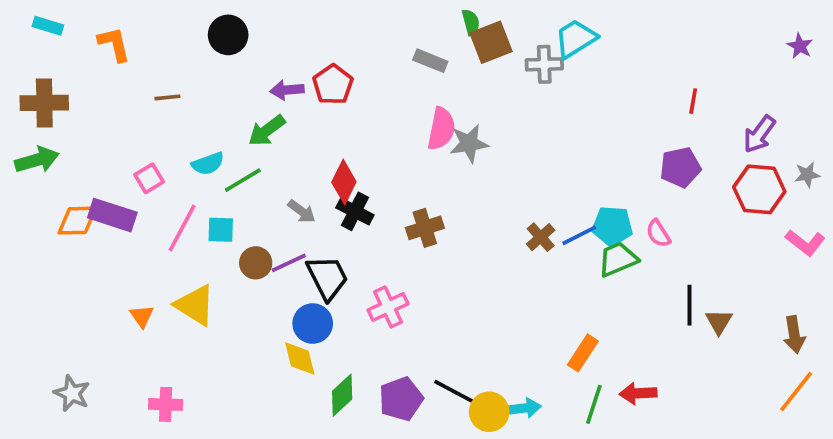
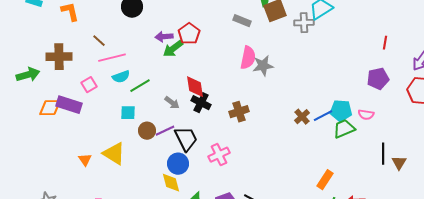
brown line: (167, 97) -> (99, 41), turned 48
brown cross: (44, 103) -> (59, 57), moved
green arrow: (267, 131) -> (173, 49), moved
red diamond: (344, 182) -> (195, 87), turned -35
pink line: (182, 228) -> (112, 58), moved, turned 48
pink semicircle: (658, 233) -> (366, 115), turned -49

